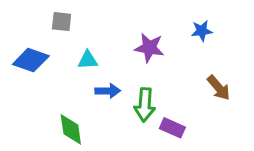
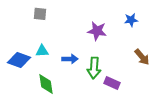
blue diamond: (31, 60) -> (19, 60), moved
cyan triangle: (88, 60) -> (42, 51), moved

